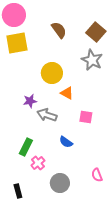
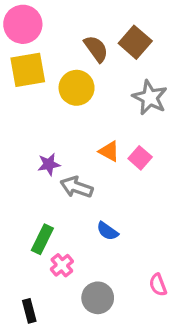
brown square: (96, 32) -> (135, 42), moved
yellow circle: (52, 73) -> (77, 88), moved
pink square: (86, 117) -> (140, 158), moved, turned 32

